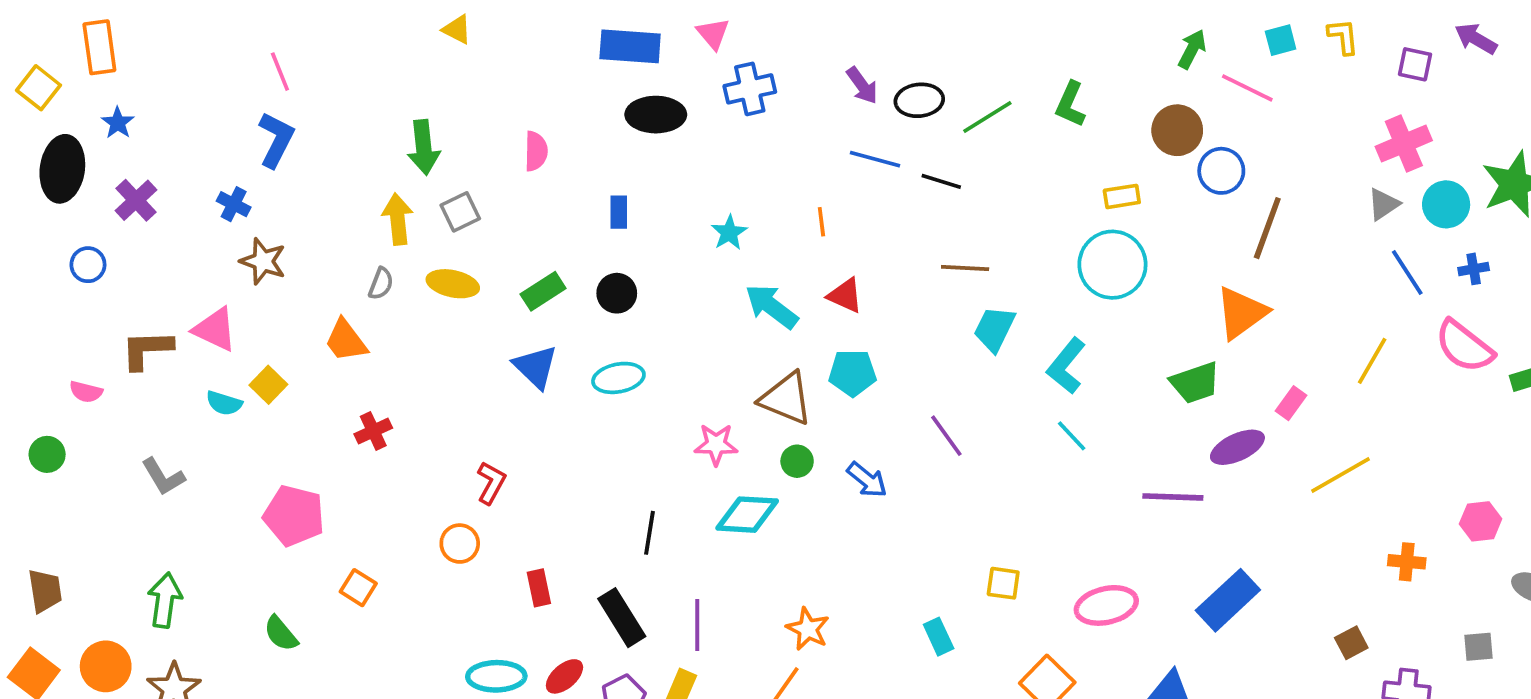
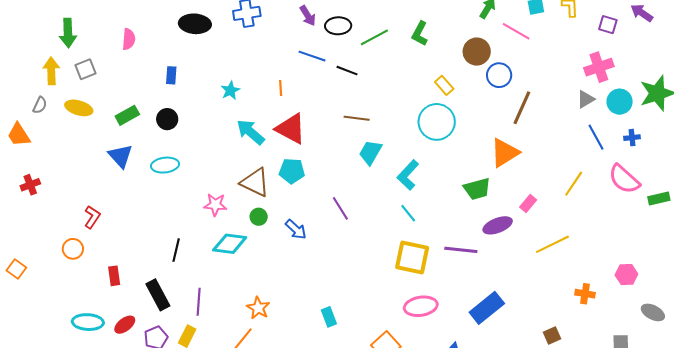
yellow rectangle: (1122, 196) -> (444, 85), turned 54
red triangle: (845, 295) -> (291, 129), size x1.6
yellow square: (1003, 583) -> (412, 258), moved, size x1.8

